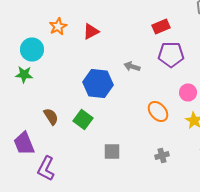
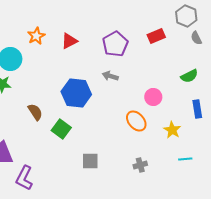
red rectangle: (161, 26) -> (156, 36), moved
purple pentagon: (171, 54) -> (115, 44), moved, turned -30
pink circle: (188, 92) -> (153, 97), moved
brown semicircle: (51, 116) -> (35, 112), moved

